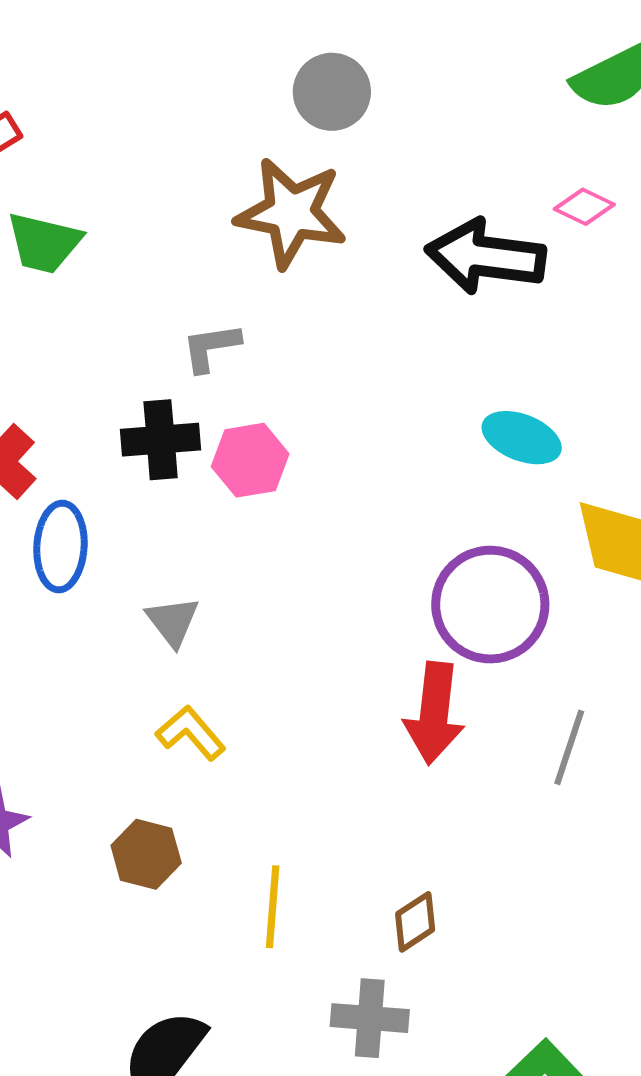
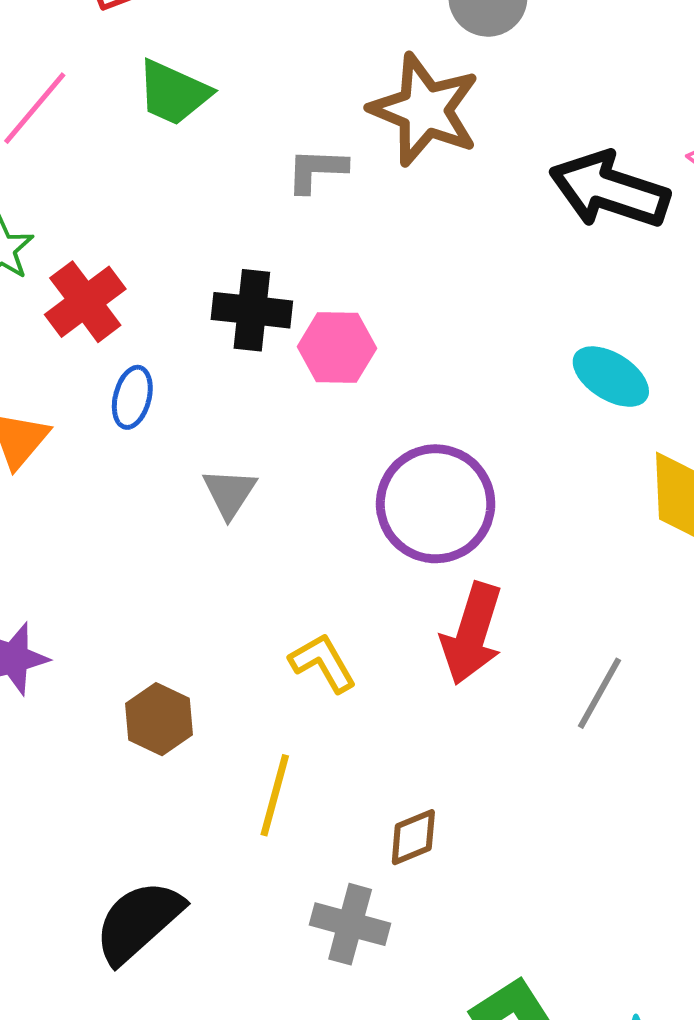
gray L-shape: (211, 347) -> (317, 170), moved
blue ellipse: (60, 547) -> (132, 397), size x0.7
purple circle: (490, 605) -> (436, 504), moved
yellow L-shape: (191, 733) -> (323, 663), moved

